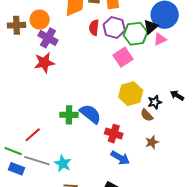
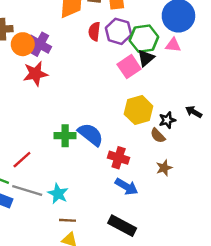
orange circle: (40, 20) -> (23, 44), moved
black triangle: (151, 27) -> (146, 58), moved
pink triangle: (160, 39) -> (173, 45), turned 32

